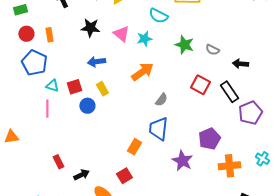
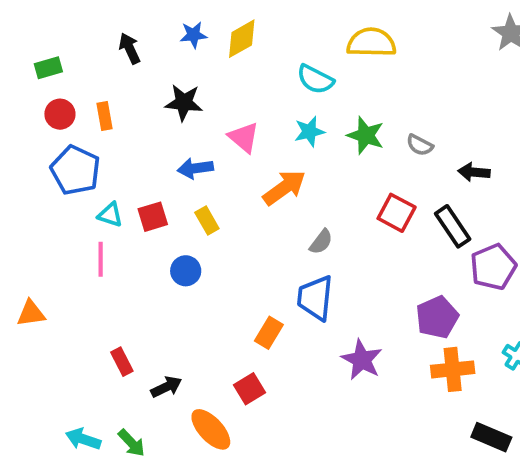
pink triangle: (121, 34) -> (244, 137), moved
cyan star: (144, 39) -> (309, 132), moved
blue circle: (87, 106) -> (186, 271), moved
purple pentagon: (209, 139) -> (437, 317), moved

